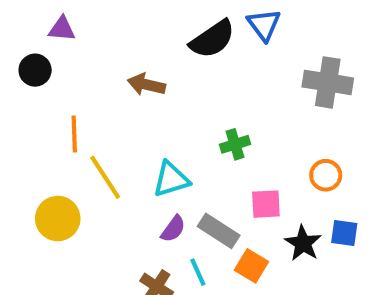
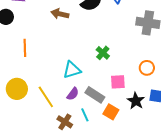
brown arrow: (146, 85) -> (60, 14), moved
green cross: (235, 144) -> (103, 53), turned -32
yellow line: (105, 177) -> (46, 97), moved

